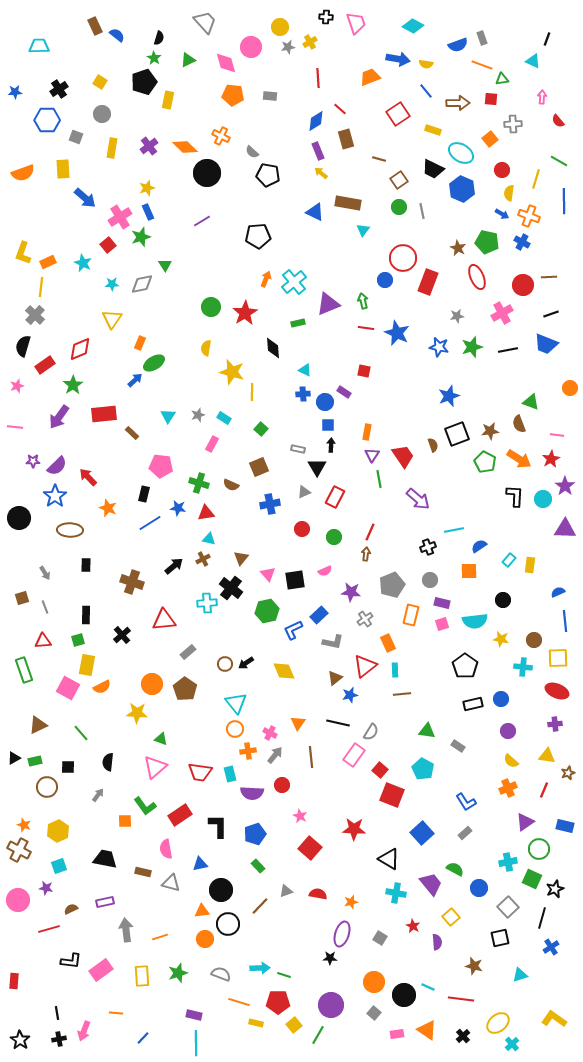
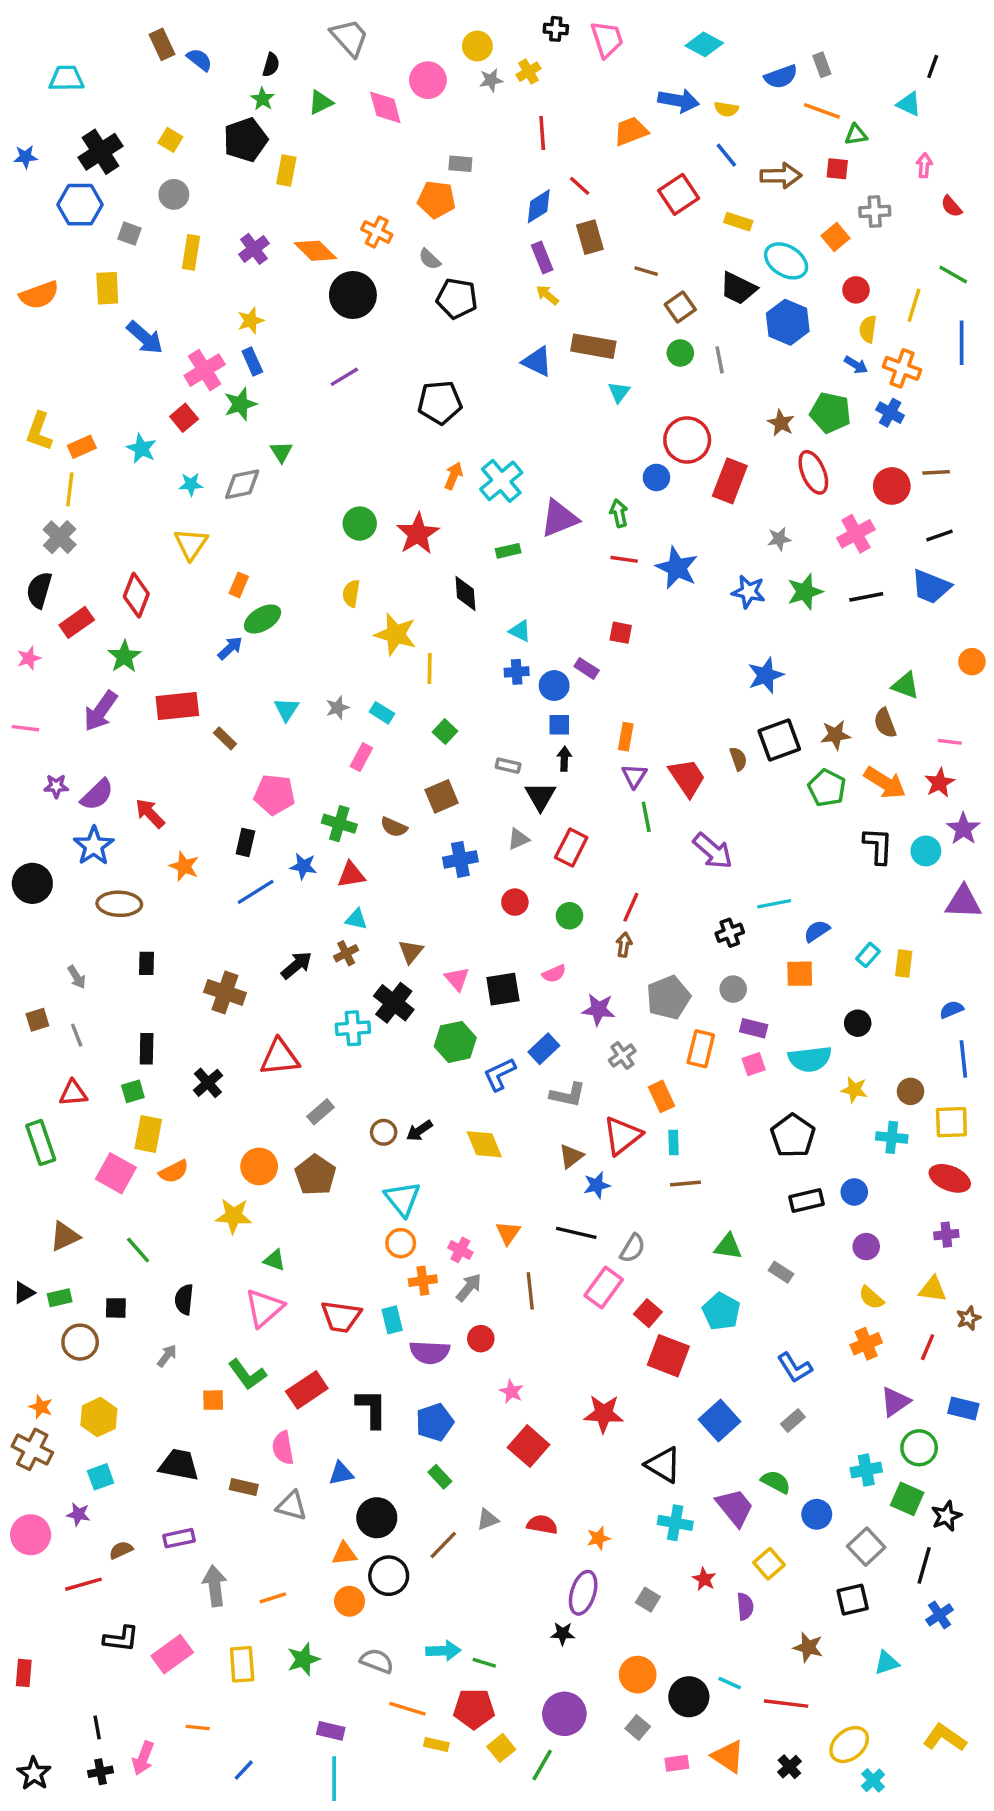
black cross: (59, 89) -> (101, 152), size x1.4
orange pentagon: (233, 95) -> (436, 200), moved
red diamond: (80, 349) -> (136, 595), turned -45

